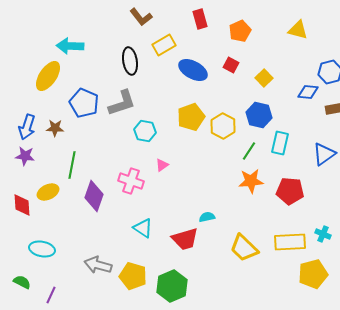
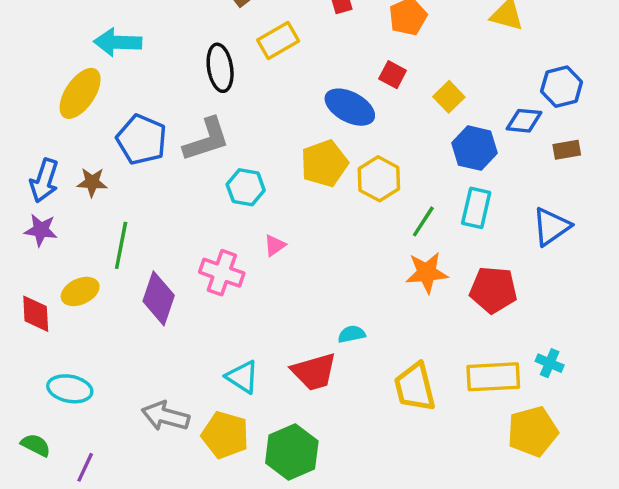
blue ellipse: (193, 70) -> (350, 107), moved
blue hexagon: (259, 115) -> (474, 148), moved
cyan triangle: (143, 228) -> (242, 377), moved
yellow trapezoid: (244, 248) -> (415, 387), turned 32

